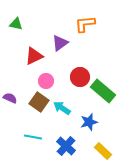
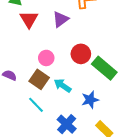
red triangle: (34, 56) -> (29, 19), moved, turned -36
cyan line: (33, 137) -> (36, 105), moved, turned 36

